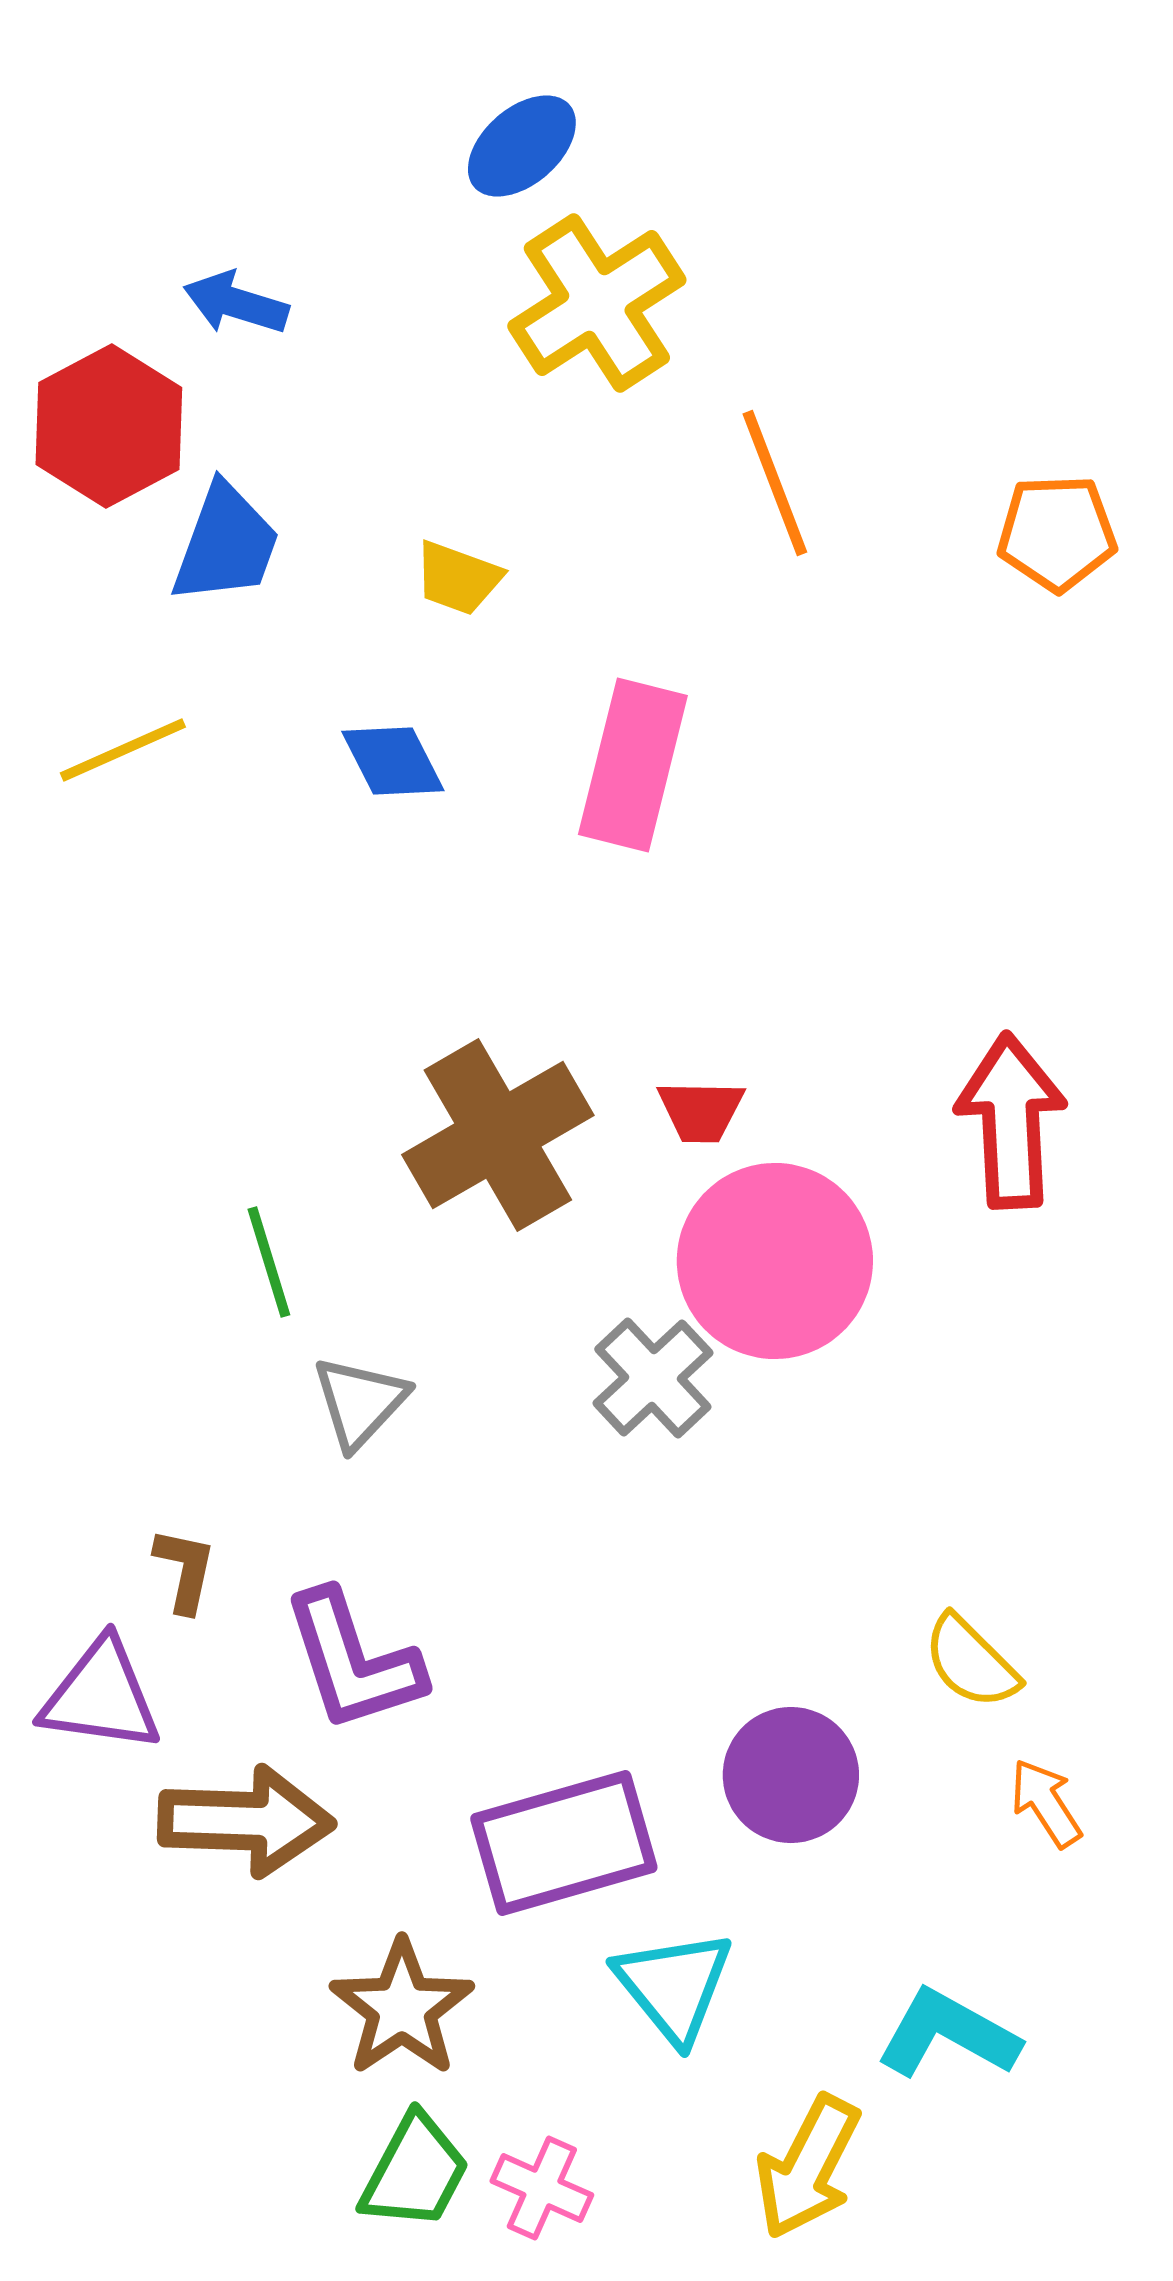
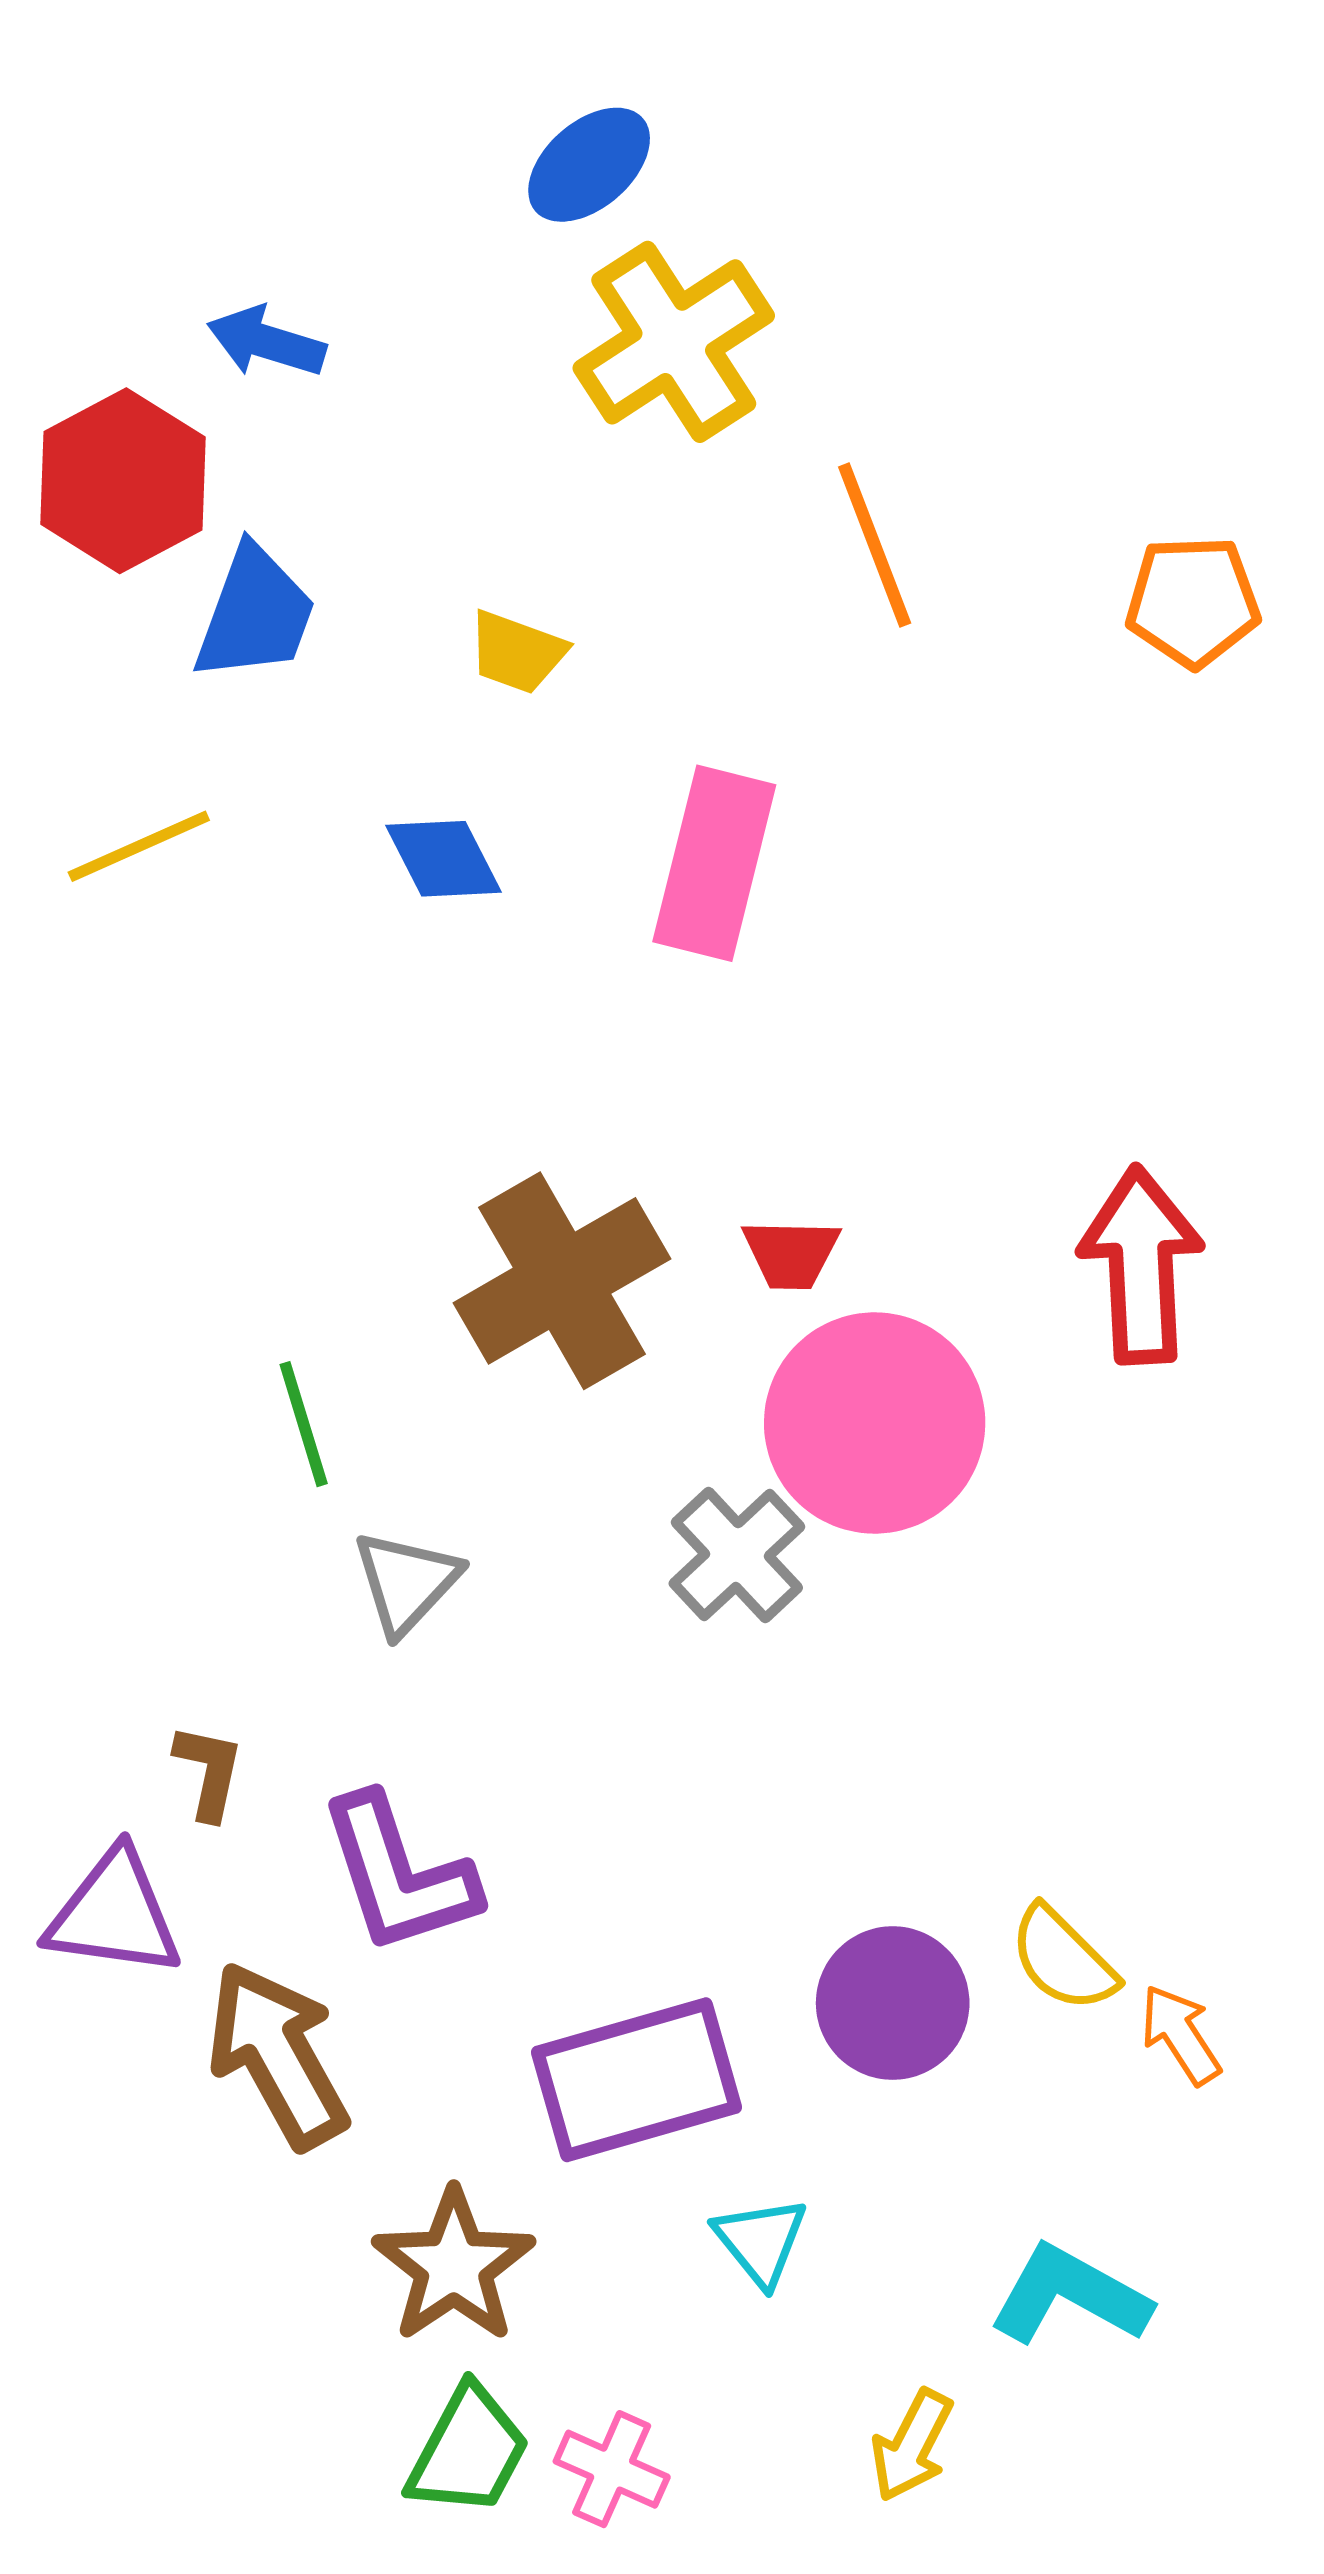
yellow semicircle: (971, 1662) -> (1063, 1959), moved
brown arrow: (246, 1821) -> (278, 2055), turned -121
cyan triangle: (674, 1986) -> (761, 2241), size x0.7
yellow arrow: (808, 2167) -> (912, 2445), size x0.7

